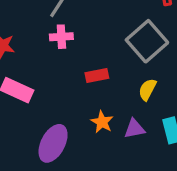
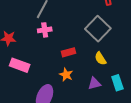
yellow semicircle: (147, 89) -> (100, 59), turned -56
orange star: (102, 122) -> (66, 75), moved

